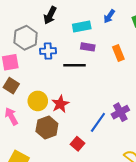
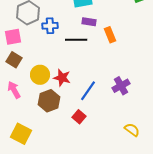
orange rectangle: (118, 53) -> (110, 35), moved
red star: (60, 104) -> (62, 78), turned -30
blue line: (98, 122) -> (88, 91), moved

